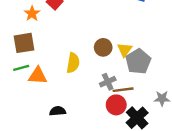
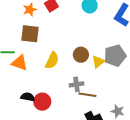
brown square: (24, 43) -> (30, 34), moved
gray pentagon: (138, 61) -> (115, 56), moved
red circle: (116, 105) -> (42, 102), moved

